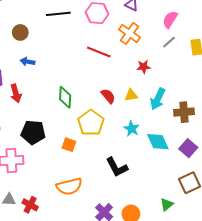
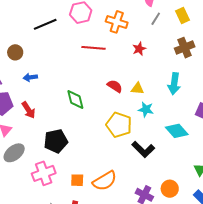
yellow triangle: (131, 95) -> (137, 89), moved, turned 32
cyan arrow: (158, 99) -> (174, 84), moved
brown cross: (184, 112) -> (185, 48), moved
yellow pentagon: (91, 123) -> (119, 125), moved
cyan diamond: (158, 142) -> (177, 131), moved
orange square: (69, 145) -> (77, 180), moved

